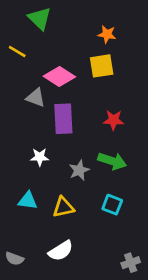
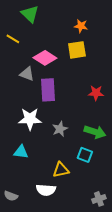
red star: (114, 120) -> (96, 93), moved
white star: (40, 157) -> (30, 119), size x1.6
green arrow: (112, 161) -> (95, 132), moved
yellow triangle: (63, 207) -> (61, 170), moved
white semicircle: (61, 251) -> (46, 190), turned 36

